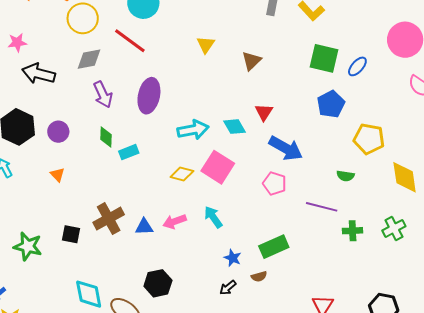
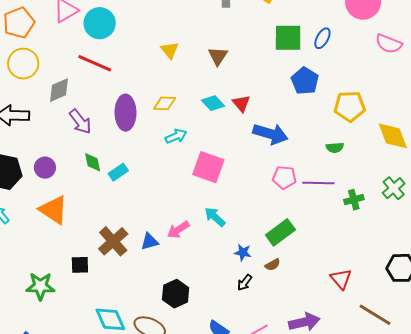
yellow circle: (83, 18) -> (23, 64), moved
cyan diamond: (234, 127) -> (213, 103), moved
cyan arrow: (193, 130) -> (176, 136), size x0.7
yellow diamond: (182, 174) -> (165, 103), moved
orange triangle: (57, 175) -> (54, 210), size x2.0
pink pentagon: (275, 183) -> (284, 177), moved

